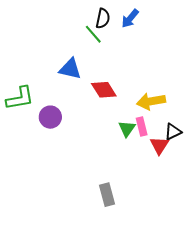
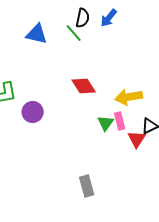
blue triangle: (70, 69) -> (37, 34), moved

